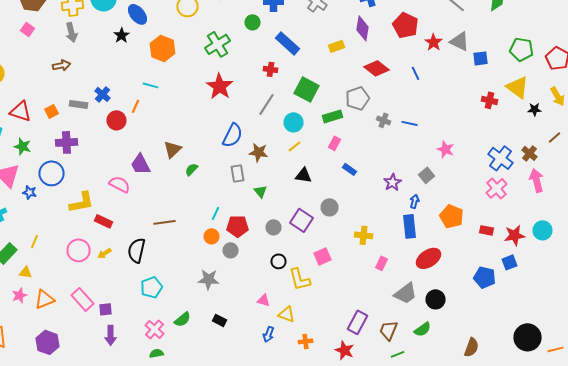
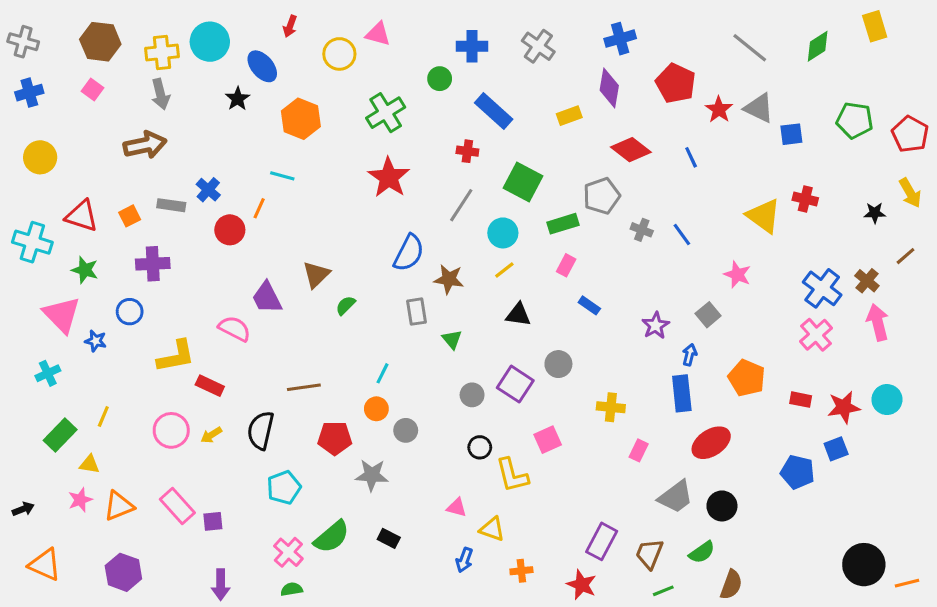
brown arrow: (62, 65) -> (145, 145), size x1.5
yellow triangle: (518, 87) -> (764, 216), moved
blue line: (410, 123) -> (682, 234), turned 42
blue circle: (52, 173) -> (130, 312), size x0.7
red pentagon: (238, 226) -> (335, 438), moved
green semicircle: (182, 319) -> (332, 537), size x1.4
purple arrow: (110, 335) -> (221, 585), moved
brown semicircle: (472, 347) -> (731, 585), moved

